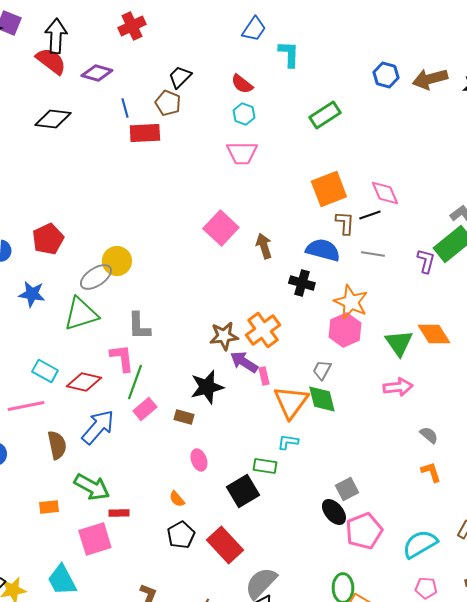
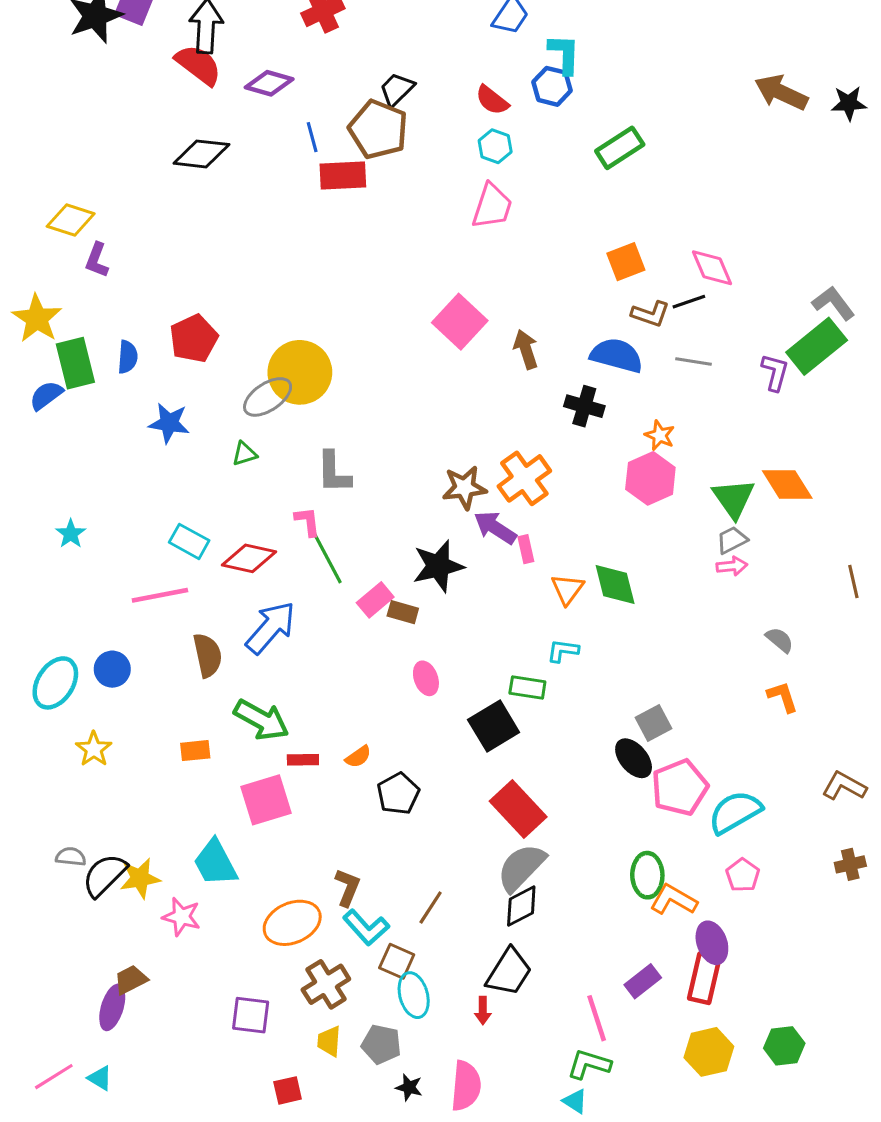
blue hexagon: (386, 75) -> (552, 86), moved
brown arrow: (430, 79) -> (781, 92), turned 40
brown pentagon: (168, 103) -> (378, 129), size x1.5
pink trapezoid: (242, 153) -> (492, 206), turned -72
orange square: (329, 189) -> (626, 262), size x0.7
brown L-shape: (345, 223) -> (650, 314), turned 105
yellow circle: (117, 261) -> (300, 372), size x1.4
orange star: (351, 302) -> (660, 435), size x0.6
green triangle: (81, 314) -> (244, 454), size x0.5
pink L-shape: (122, 358) -> (308, 521), size x0.7
gray trapezoid: (322, 370) -> (732, 540), moved, turned 35
green line: (135, 382) -> (328, 558), turned -48
pink arrow: (398, 387) -> (732, 566), size x0.7
orange triangle: (291, 402) -> (567, 589), size x0.6
pink rectangle: (145, 409) -> (375, 600), moved
orange semicircle: (177, 499) -> (358, 757), moved, turned -84
cyan semicircle: (420, 544) -> (735, 812), moved
red rectangle: (225, 545) -> (518, 809), moved
pink pentagon: (426, 588) -> (743, 875), moved, turned 30

